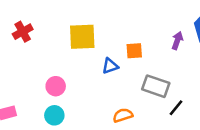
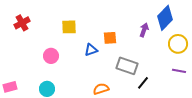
yellow square: (82, 37) -> (69, 27), size x0.7
pink circle: (56, 86) -> (51, 56), moved

